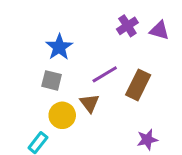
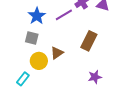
purple line: (105, 74) -> (64, 15), moved
brown triangle: (90, 103) -> (57, 53), turned 32

